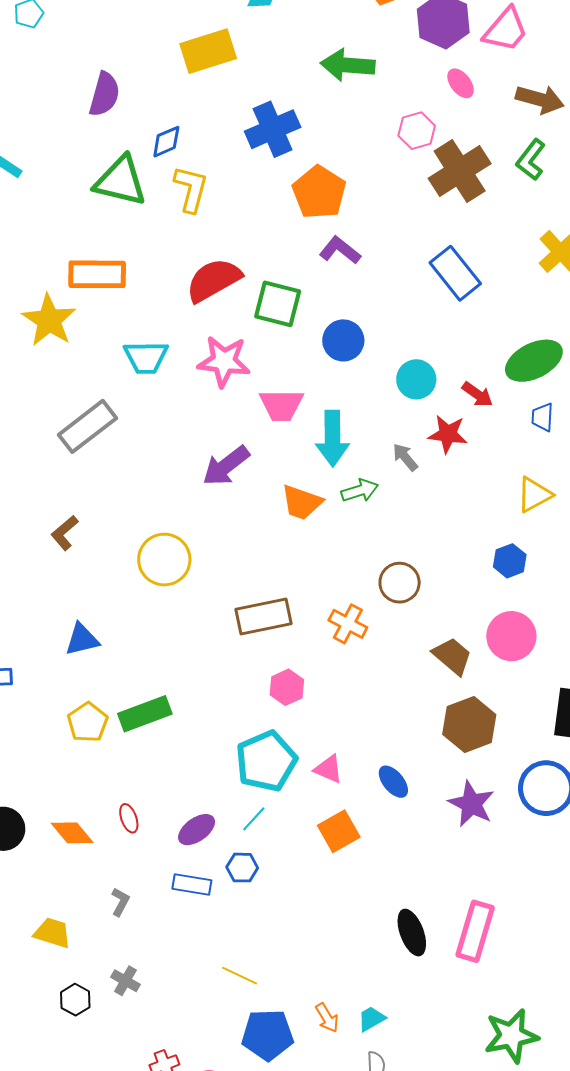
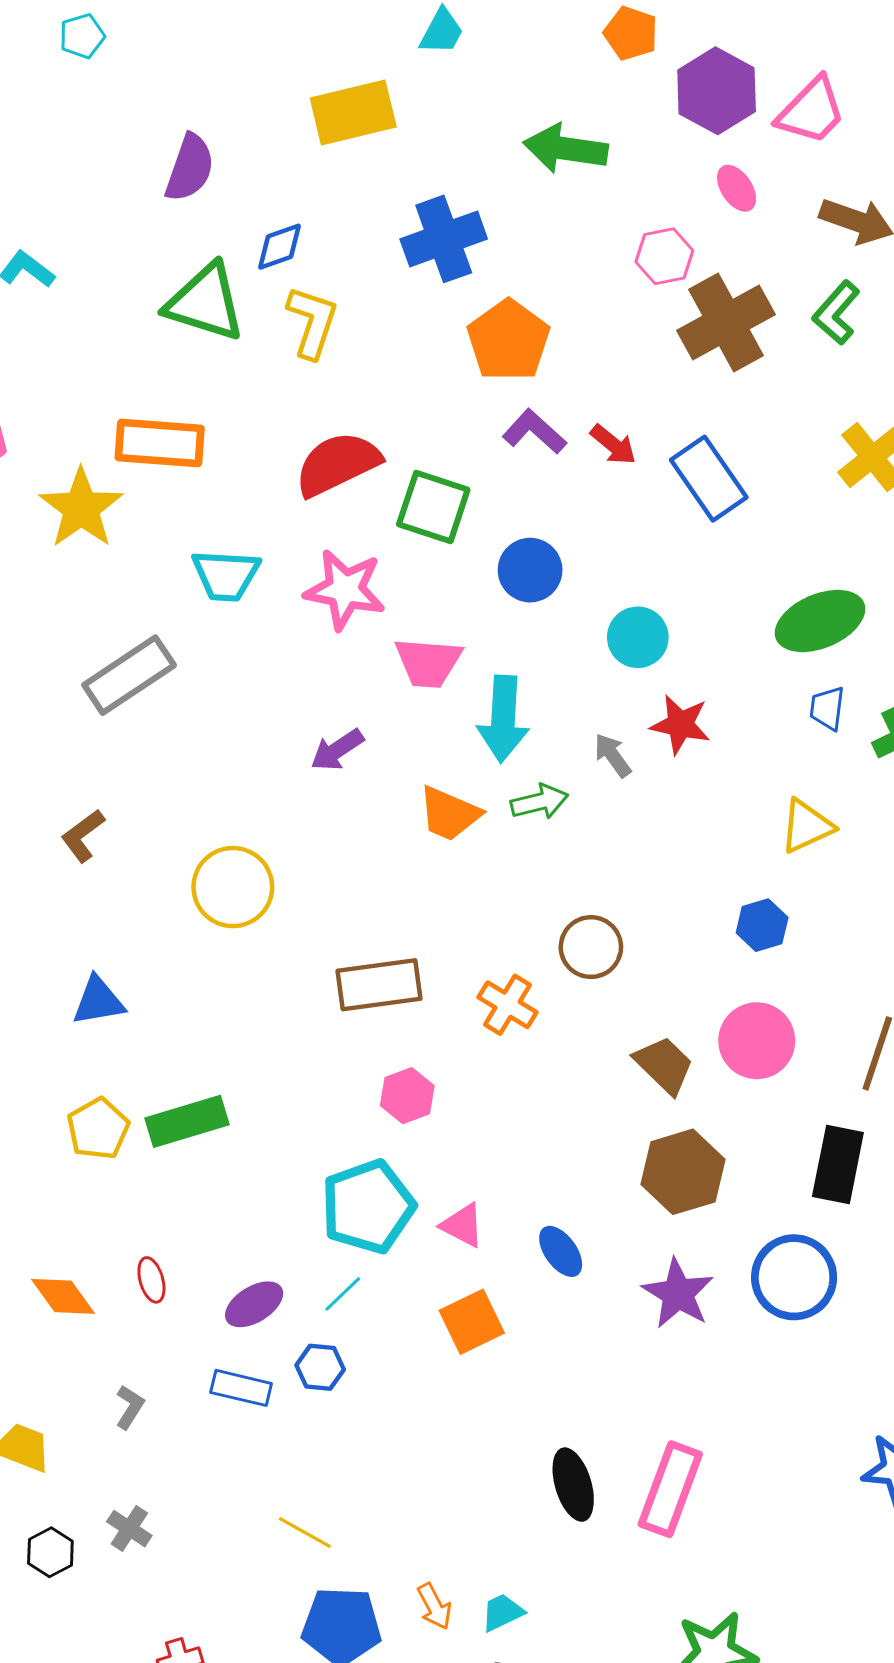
red arrow: (477, 394) -> (613, 445), moved
purple arrow: (226, 466) -> (337, 750), size x0.7

